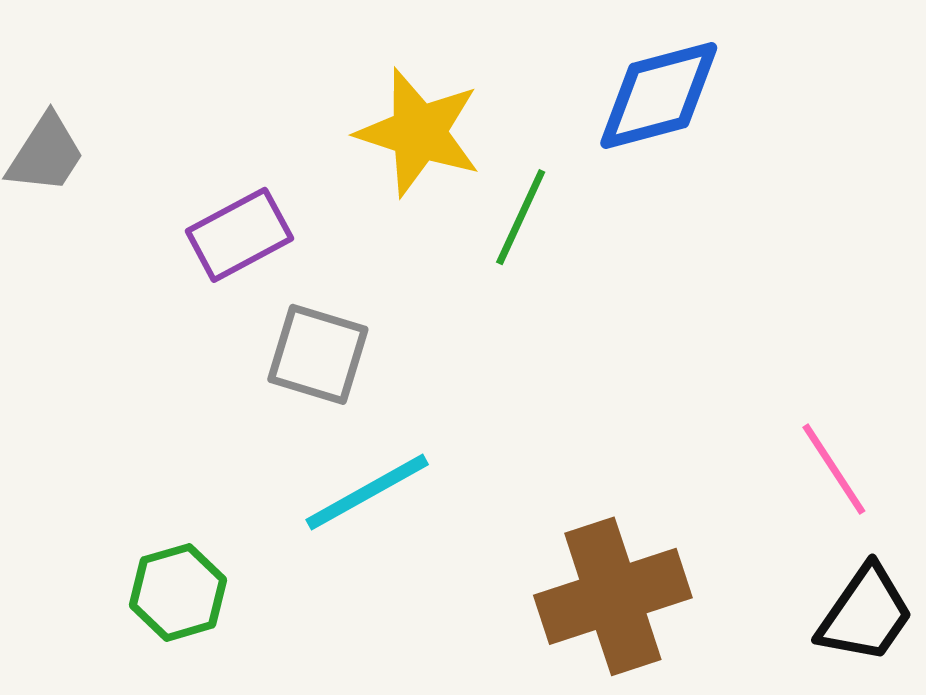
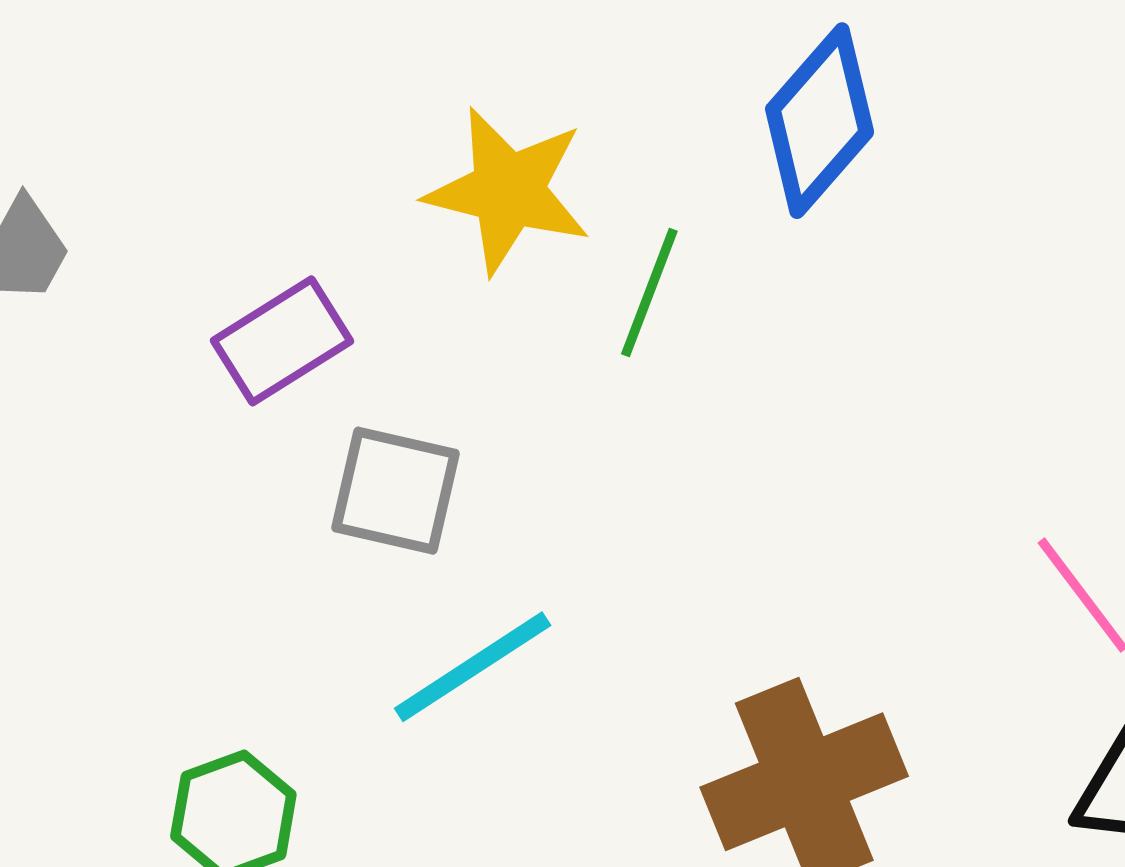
blue diamond: (659, 95) -> (820, 121), turned -30

